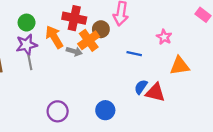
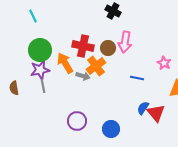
green circle: (27, 23) -> (40, 50), size x1.5
brown circle: (101, 29) -> (108, 48), moved
red triangle: (155, 92) -> (156, 113), turned 36
purple circle: (58, 111) -> (77, 121), moved

